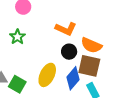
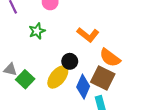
black circle: (69, 52) -> (70, 61), moved
blue diamond: (73, 78) -> (83, 87), turned -30

